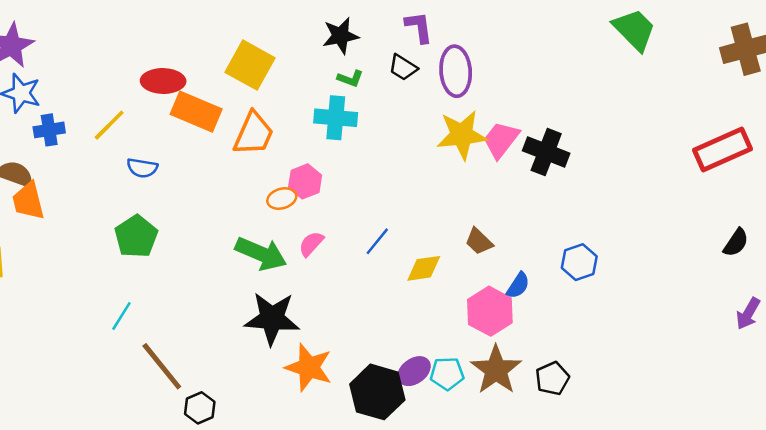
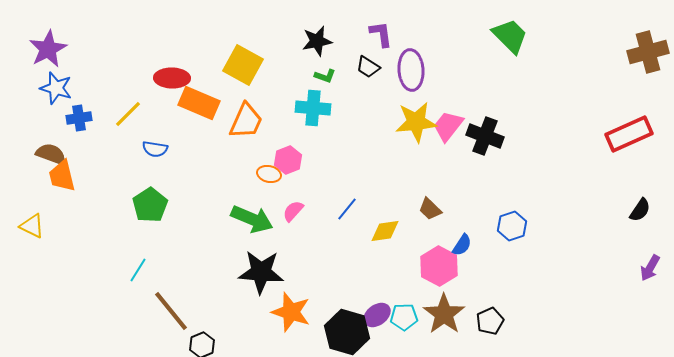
green trapezoid: (634, 30) -> (510, 36), moved
orange ellipse: (282, 199) -> (269, 174), turned 30

